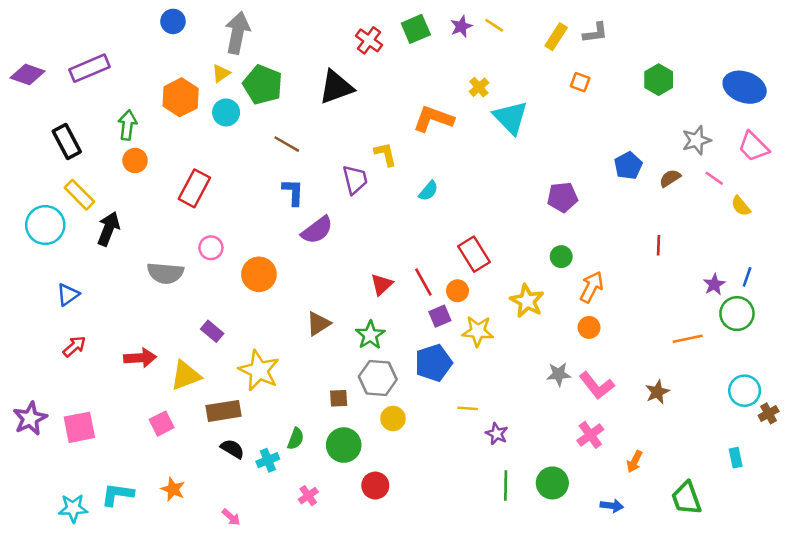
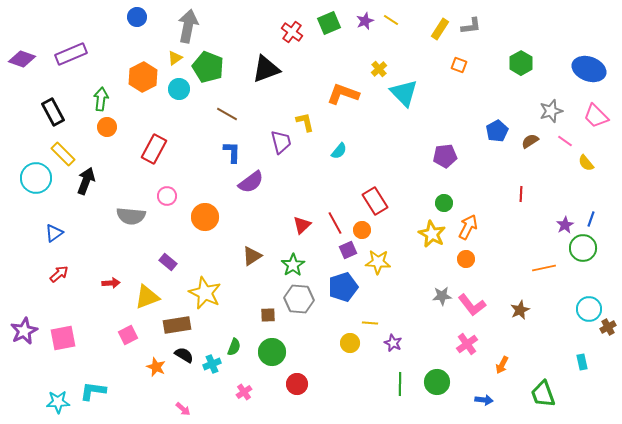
yellow star: (527, 301) -> (432, 234), moved
red arrow: (140, 358) -> (111, 283), size x0.7
yellow circle: (393, 418) -> (350, 343), moved
orange star: (173, 489) -> (156, 367), moved

